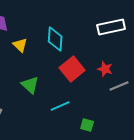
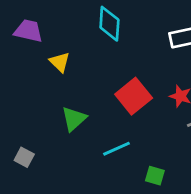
cyan diamond: (55, 39) -> (109, 24), moved
green triangle: (30, 85) -> (74, 119), turned 36

